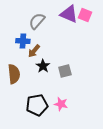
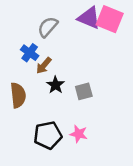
pink square: (85, 15) -> (110, 19), size x1.5
blue cross: (23, 41) -> (30, 53), turned 32

